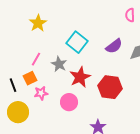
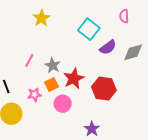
yellow star: (38, 23) -> (42, 18), moved
cyan square: (77, 42) -> (89, 29), moved
orange square: (30, 78) -> (52, 85), moved

